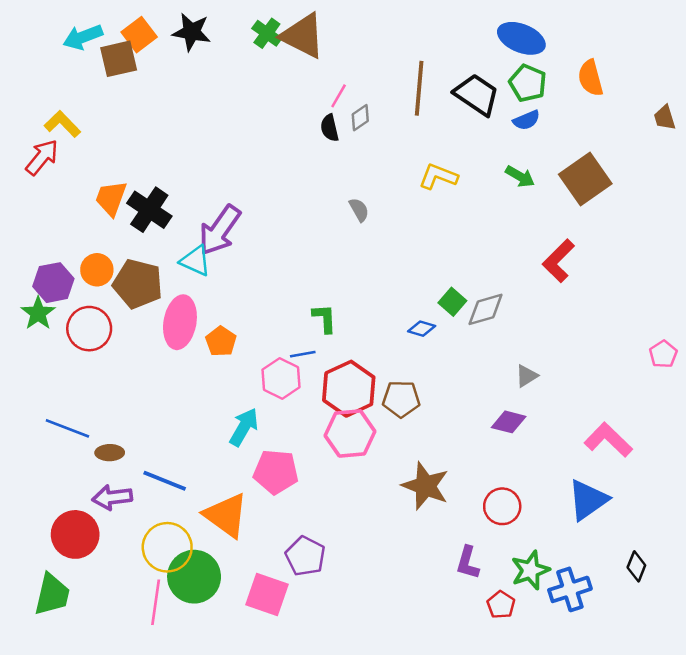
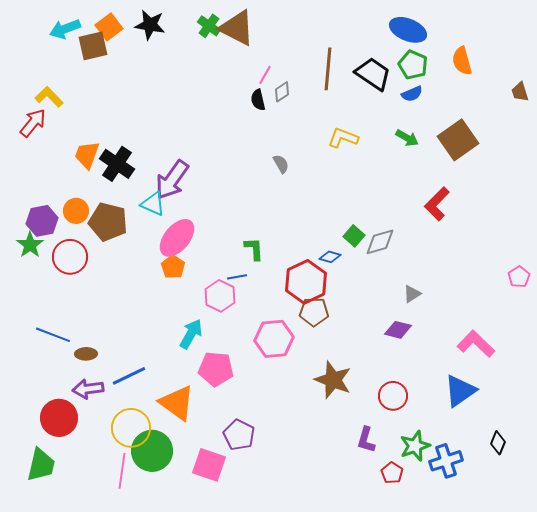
pink ellipse: (180, 322) -> (177, 238), moved, turned 30
red hexagon: (349, 389) -> (306, 282), moved
blue line: (165, 481) -> (129, 376), turned -48

